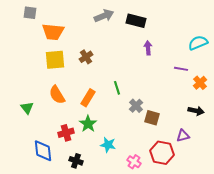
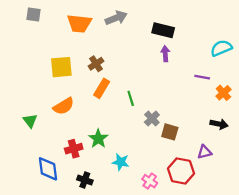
black rectangle: (136, 21) -> (163, 30), moved
orange trapezoid: (53, 32) -> (79, 23), moved
orange semicircle: (57, 95) -> (64, 106), turned -90
orange rectangle: (88, 98) -> (102, 88), moved

